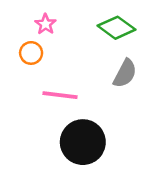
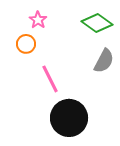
pink line: (60, 95) -> (50, 79), turned 56

